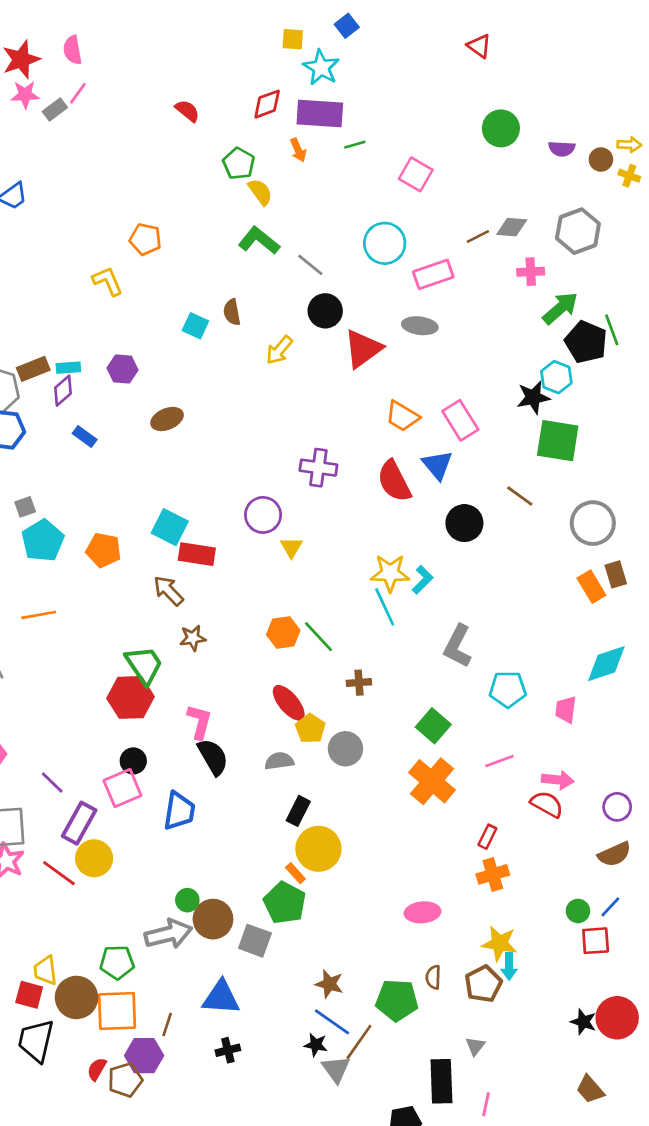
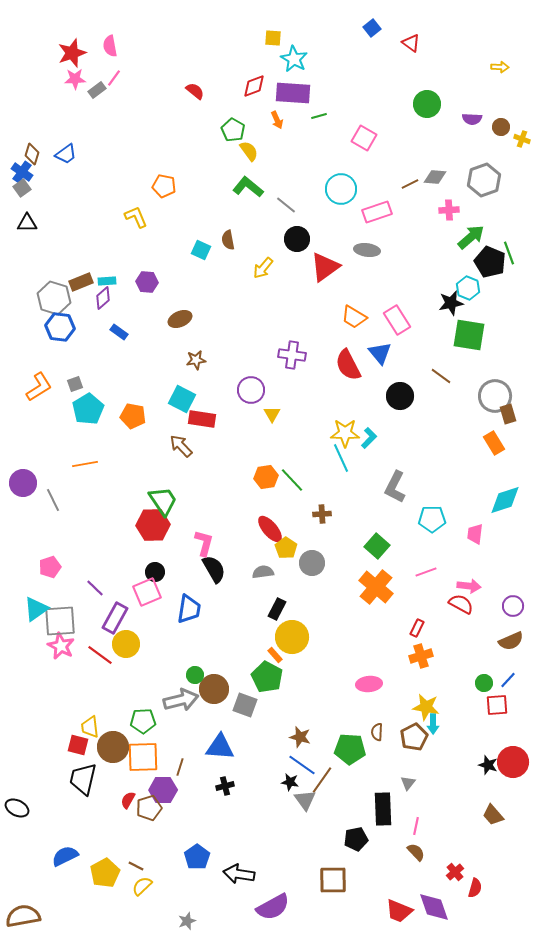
blue square: (347, 26) -> (372, 28), moved
yellow arrow: (629, 145) -> (500, 67), moved
brown rectangle: (616, 574) -> (508, 414), moved
brown star: (193, 638) -> (196, 360), moved

